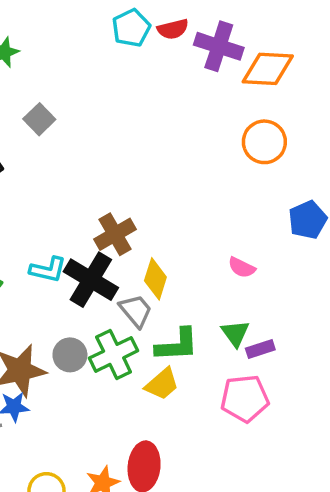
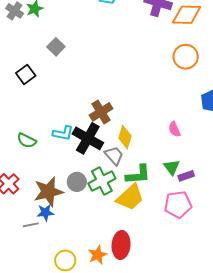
pink semicircle: (242, 268) -> (174, 129), turned 42
yellow trapezoid: (162, 384) -> (130, 197), size x1.4

